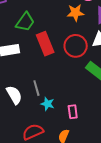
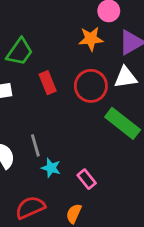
red rectangle: (45, 44) -> (48, 83), size x0.7
pink rectangle: (73, 112) -> (87, 179), turned -32

